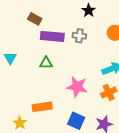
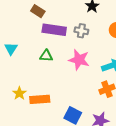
pink star: (77, 87) -> (79, 60), moved
yellow star: (20, 123) -> (19, 93), moved

